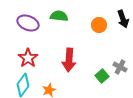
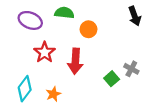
orange circle: (99, 25) -> (88, 29), moved
red star: (28, 58) -> (45, 52), moved

